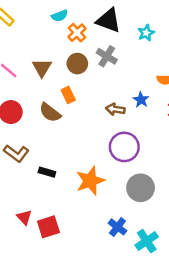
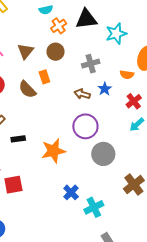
black triangle: (109, 20) -> (86, 19), turned -35
cyan star: (146, 33) -> (116, 34), size x1.5
gray cross: (107, 56) -> (91, 64), moved, turned 36
black rectangle: (47, 172) -> (18, 139), turned -32
gray circle: (141, 188) -> (103, 154), moved

